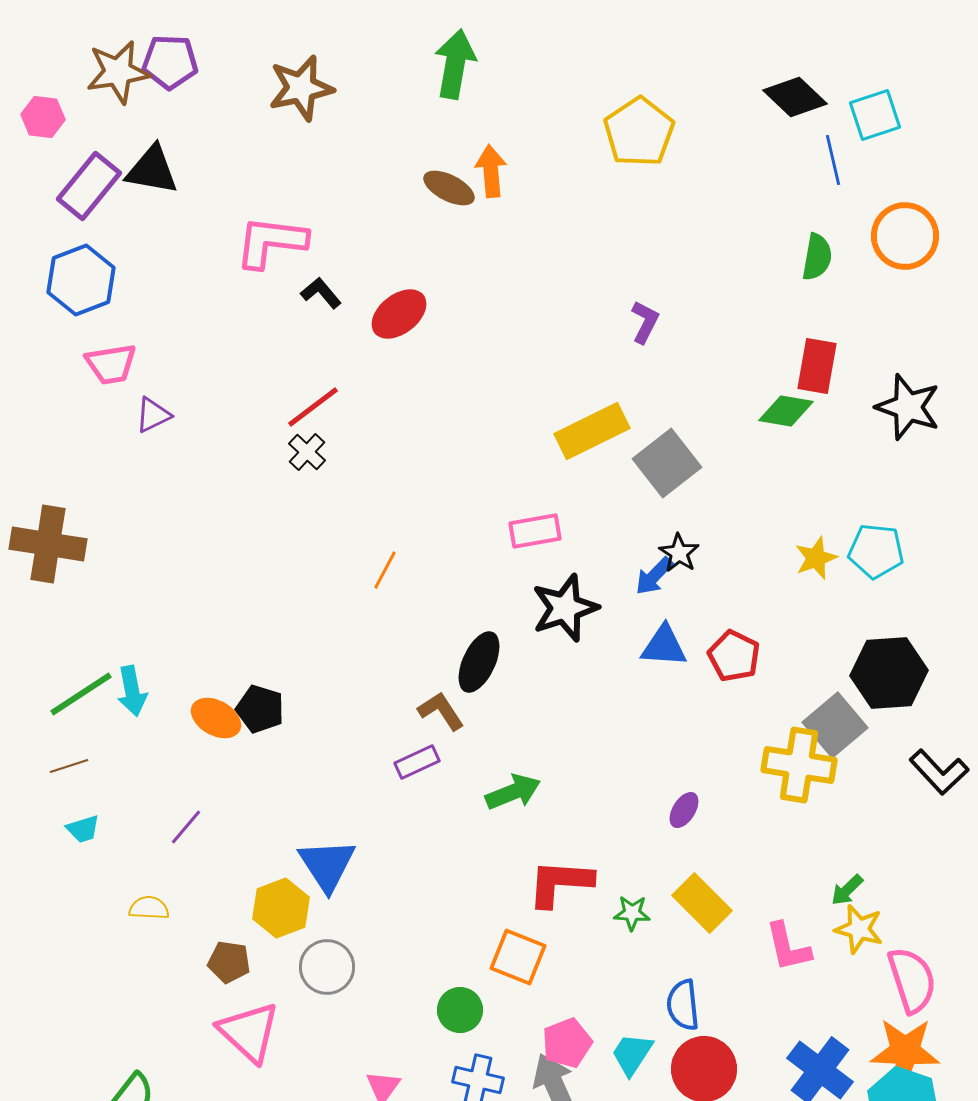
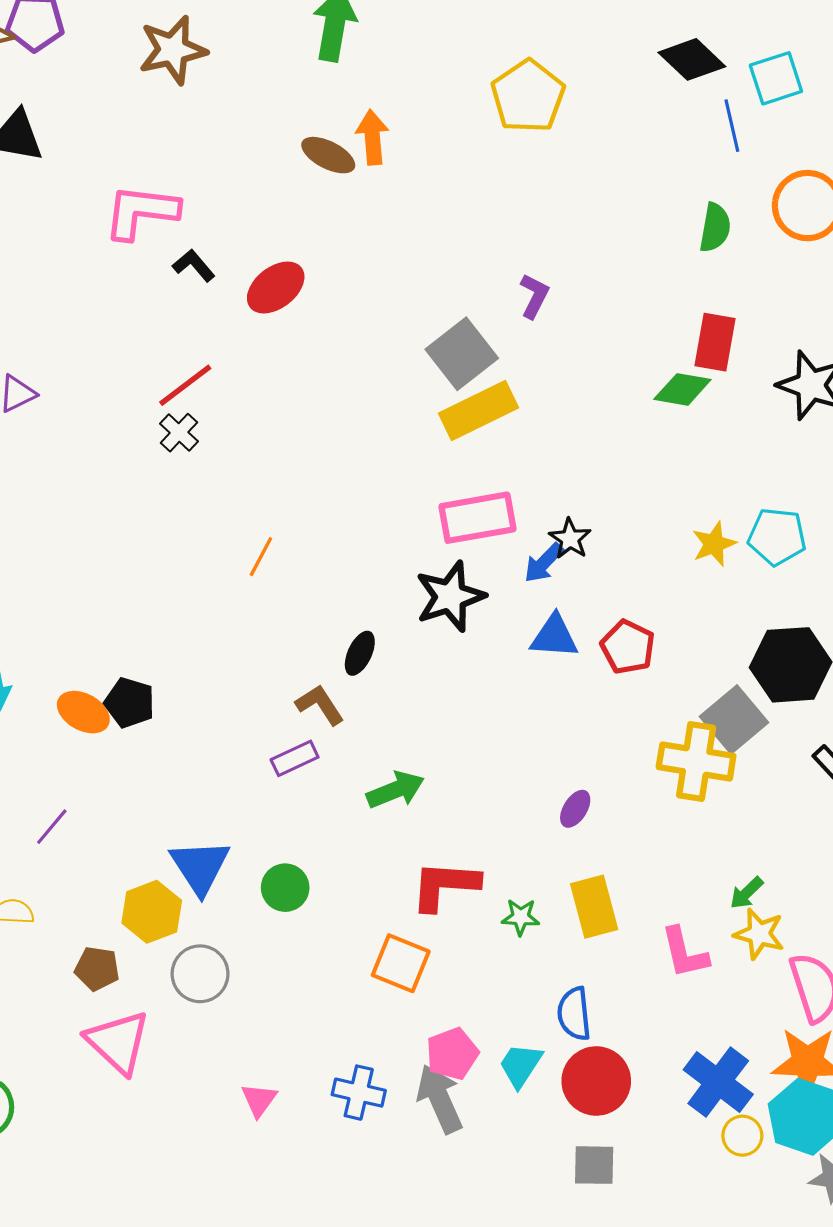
gray square: (667, 463) -> (462, 354), moved
pink rectangle: (535, 531) -> (477, 518), moved, size x1.4
black ellipse: (479, 662) -> (360, 653), size x0.7
yellow rectangle: (702, 903) -> (594, 907), turned 30
green circle: (460, 1010) -> (285, 888), moved

